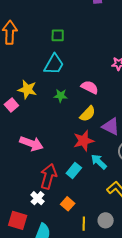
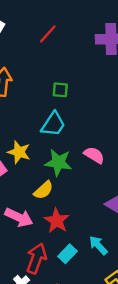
green star: (61, 96) -> (58, 163), size x1.6
yellow semicircle: (88, 114) -> (43, 190), moved
red star: (84, 141) -> (57, 221), moved, turned -30

